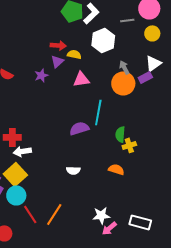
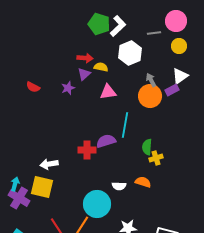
red cross: (12, 137) -> (87, 150), moved
white semicircle: (73, 170) -> (119, 186), moved
yellow square: (15, 174) -> (42, 187), turned -35
cyan circle: (16, 195) -> (97, 204), moved, size x1.4

